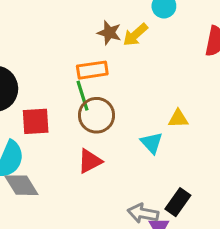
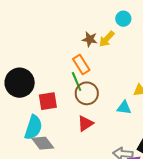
orange rectangle: (92, 70) -> (81, 64), turned 72
cyan triangle: (152, 143) -> (124, 108), turned -35

